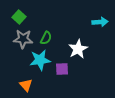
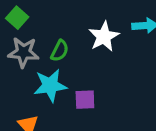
white star: (78, 49) -> (104, 37), moved

